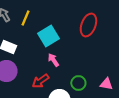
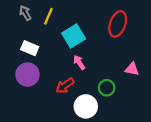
pink triangle: (106, 84) -> (132, 69), moved

